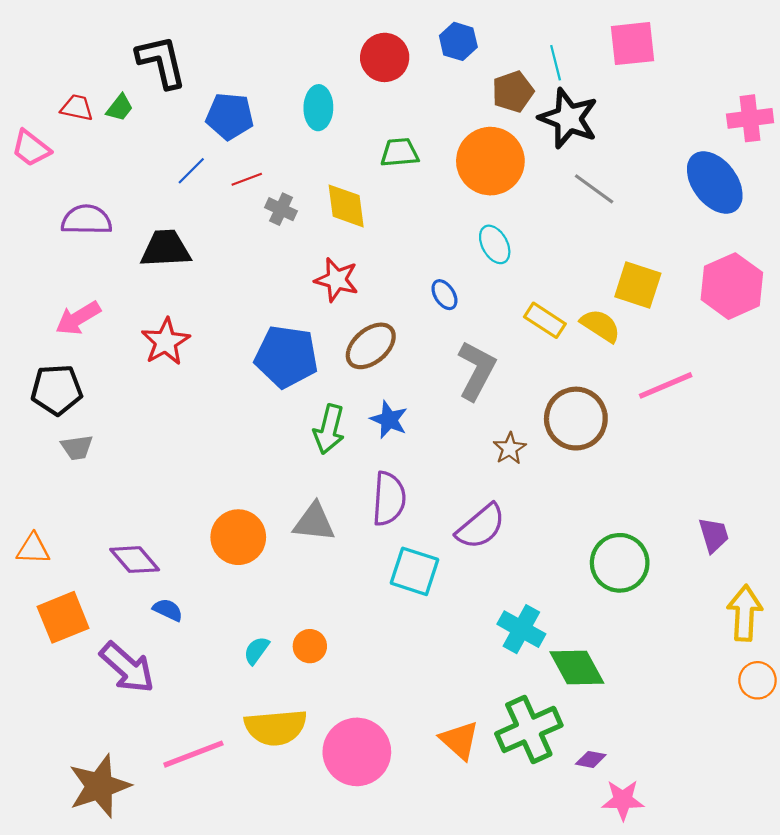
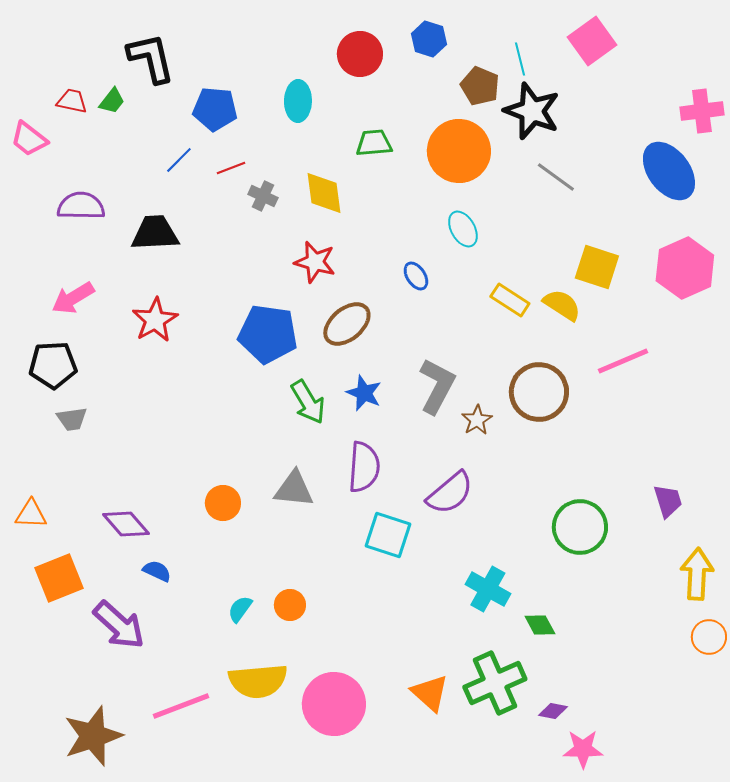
pink square: (632, 44) -> (592, 41), turned -30
brown pentagon: (513, 92) -> (480, 86), turned -30
gray L-shape: (477, 370) -> (437, 386), moved
green arrow: (329, 429) -> (308, 402), turned -45
orange circle: (238, 537) -> (223, 503), size x0.7
green diamond: (577, 668) -> (540, 625), size x0.6

